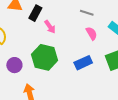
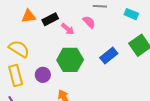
black rectangle: (35, 13) -> (50, 19), turned 49
pink semicircle: (91, 33) -> (89, 22), moved

